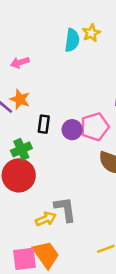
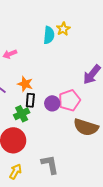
orange star: (20, 99) -> (25, 84), moved
green cross: (21, 149) -> (22, 114), moved
yellow arrow: (46, 219) -> (15, 172), moved, turned -35

